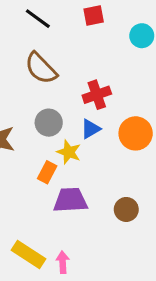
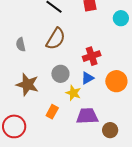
brown semicircle: (41, 68) -> (56, 39), turned -105
orange rectangle: (47, 172) -> (52, 112), moved
purple trapezoid: (70, 200) -> (87, 116), moved

